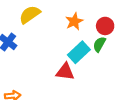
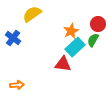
orange star: (74, 21) -> (71, 31), moved

